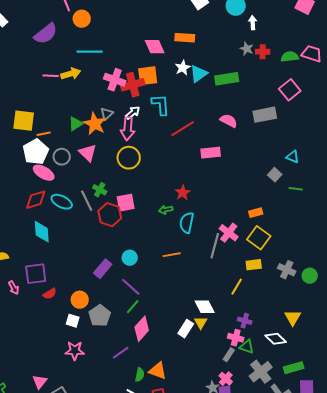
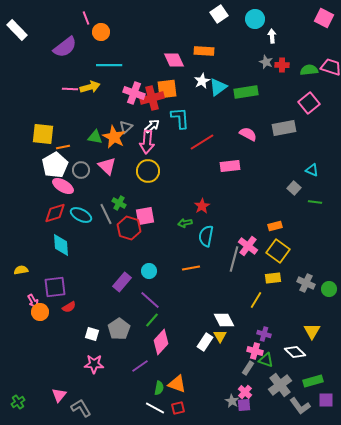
green triangle: (76, 124) -> (95, 137), turned 42
orange circle: (80, 300) -> (40, 312), moved

